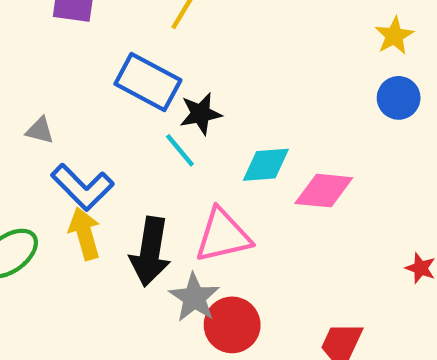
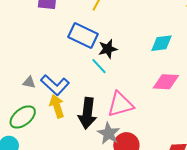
gray triangle: (40, 130) -> (29, 82), moved
cyan diamond: (266, 165) -> (162, 43), moved

